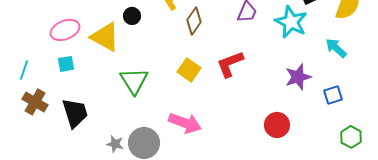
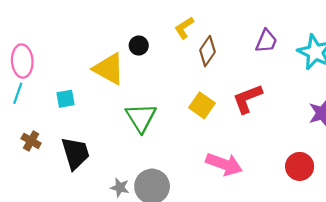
pink ellipse: (65, 30) -> (22, 61), moved, turned -72
cyan line: (24, 70) -> (18, 93), moved
brown cross: (35, 102) -> (31, 141), size x0.7
pink arrow: (185, 123) -> (224, 164), moved

